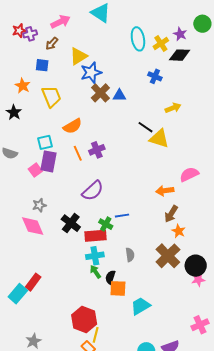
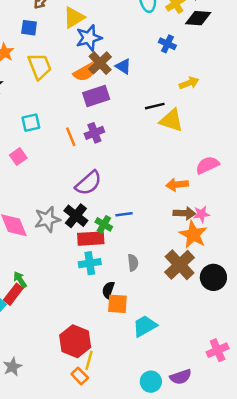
blue triangle: (119, 95) -> (123, 66), turned 32
orange semicircle: (73, 126) -> (85, 72), moved
black line: (146, 127) -> (155, 106), turned -49
purple rectangle: (49, 161) -> (96, 96), moved, turned 60
gray star: (39, 205) -> (47, 219), moved, size x1.5
brown arrow: (171, 214) -> (184, 213), turned -120
black cross: (71, 223) -> (76, 216), moved
orange star: (179, 231) -> (193, 235), size x1.6
green arrow: (95, 272) -> (20, 280), moved
pink star: (198, 280) -> (202, 214), moved

